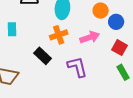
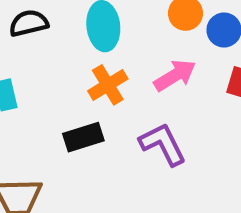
black rectangle: (43, 56) -> (83, 137), turned -48

